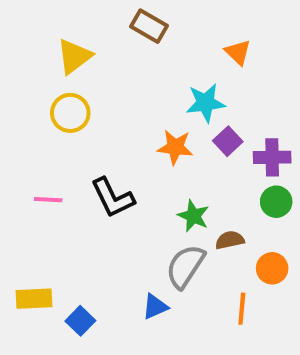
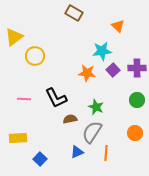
yellow triangle: (74, 56) -> (14, 37), moved
purple cross: (272, 157) -> (137, 68), moved
brown semicircle: (230, 240) -> (70, 119), moved
yellow rectangle: (34, 299) -> (18, 138), moved
orange line: (242, 309) -> (106, 153), moved

